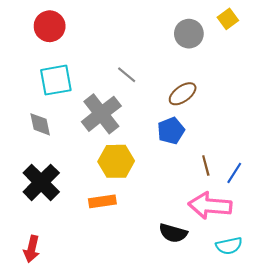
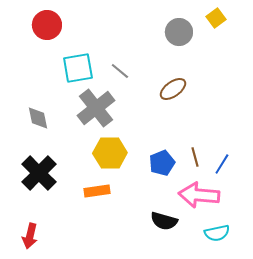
cyan square: (56, 80) -> (78, 68), moved
blue pentagon: (171, 131) -> (162, 163), moved

